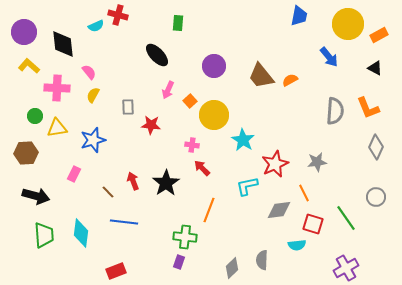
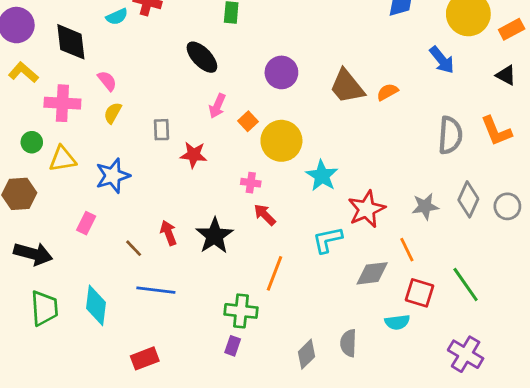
gray diamond: (376, 147) -> (468, 199), moved
gray circle: (376, 197) -> (507, 206), moved
purple cross: (346, 268) -> (466, 354), turned -30

